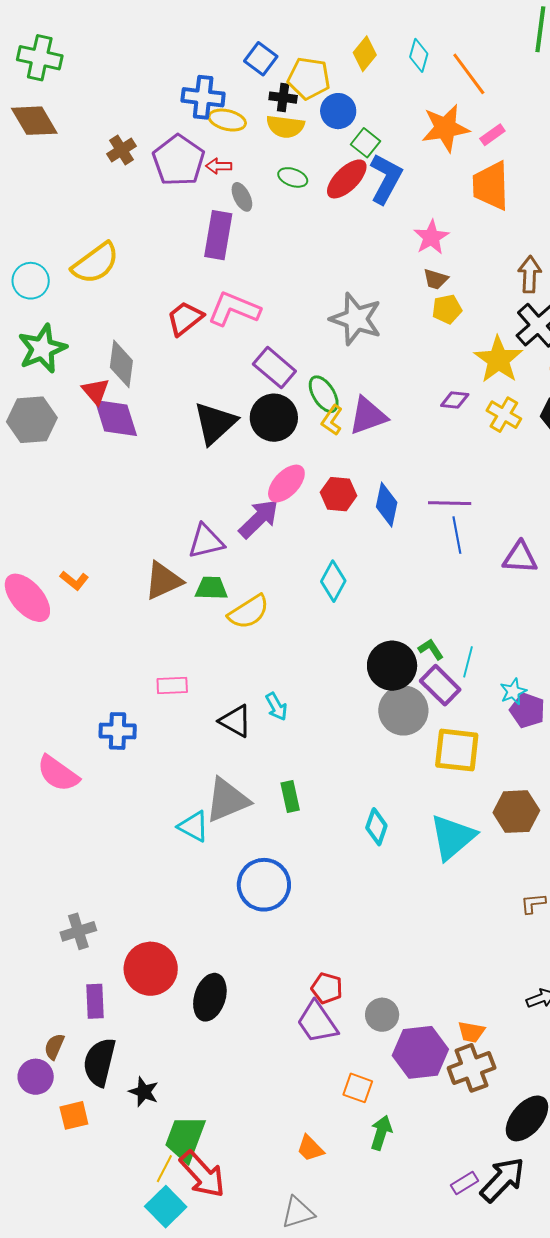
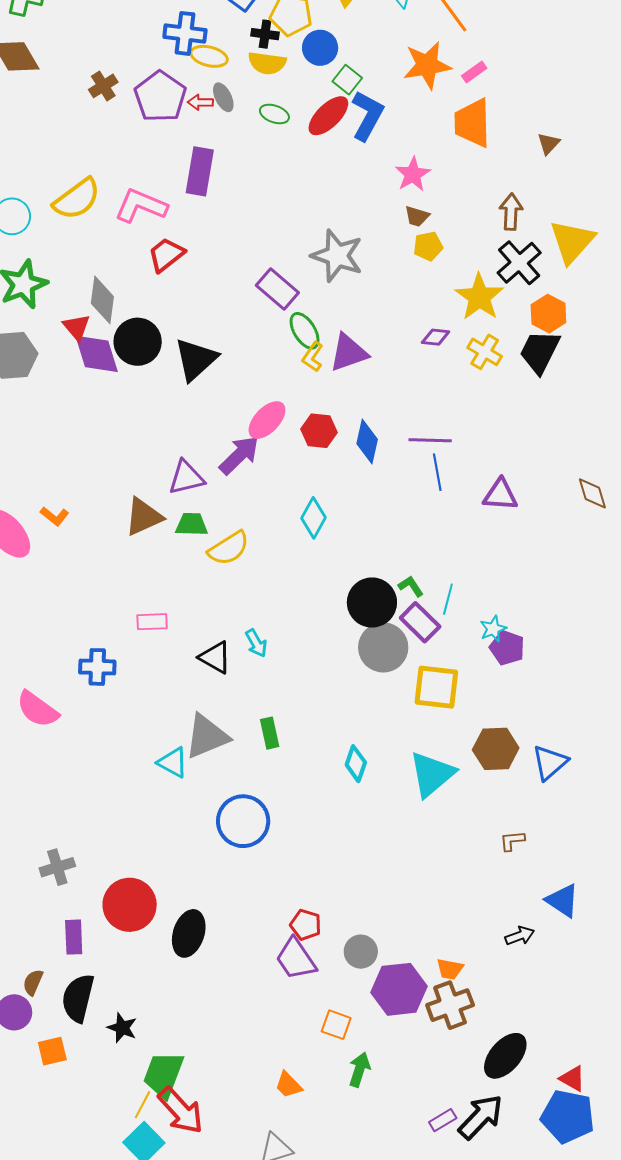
gray ellipse: (242, 197) -> (223, 97), moved
pink L-shape: (234, 309) -> (141, 206), moved
purple rectangle: (274, 368) -> (277, 289), moved
black circle: (274, 418) -> (138, 342), moved

